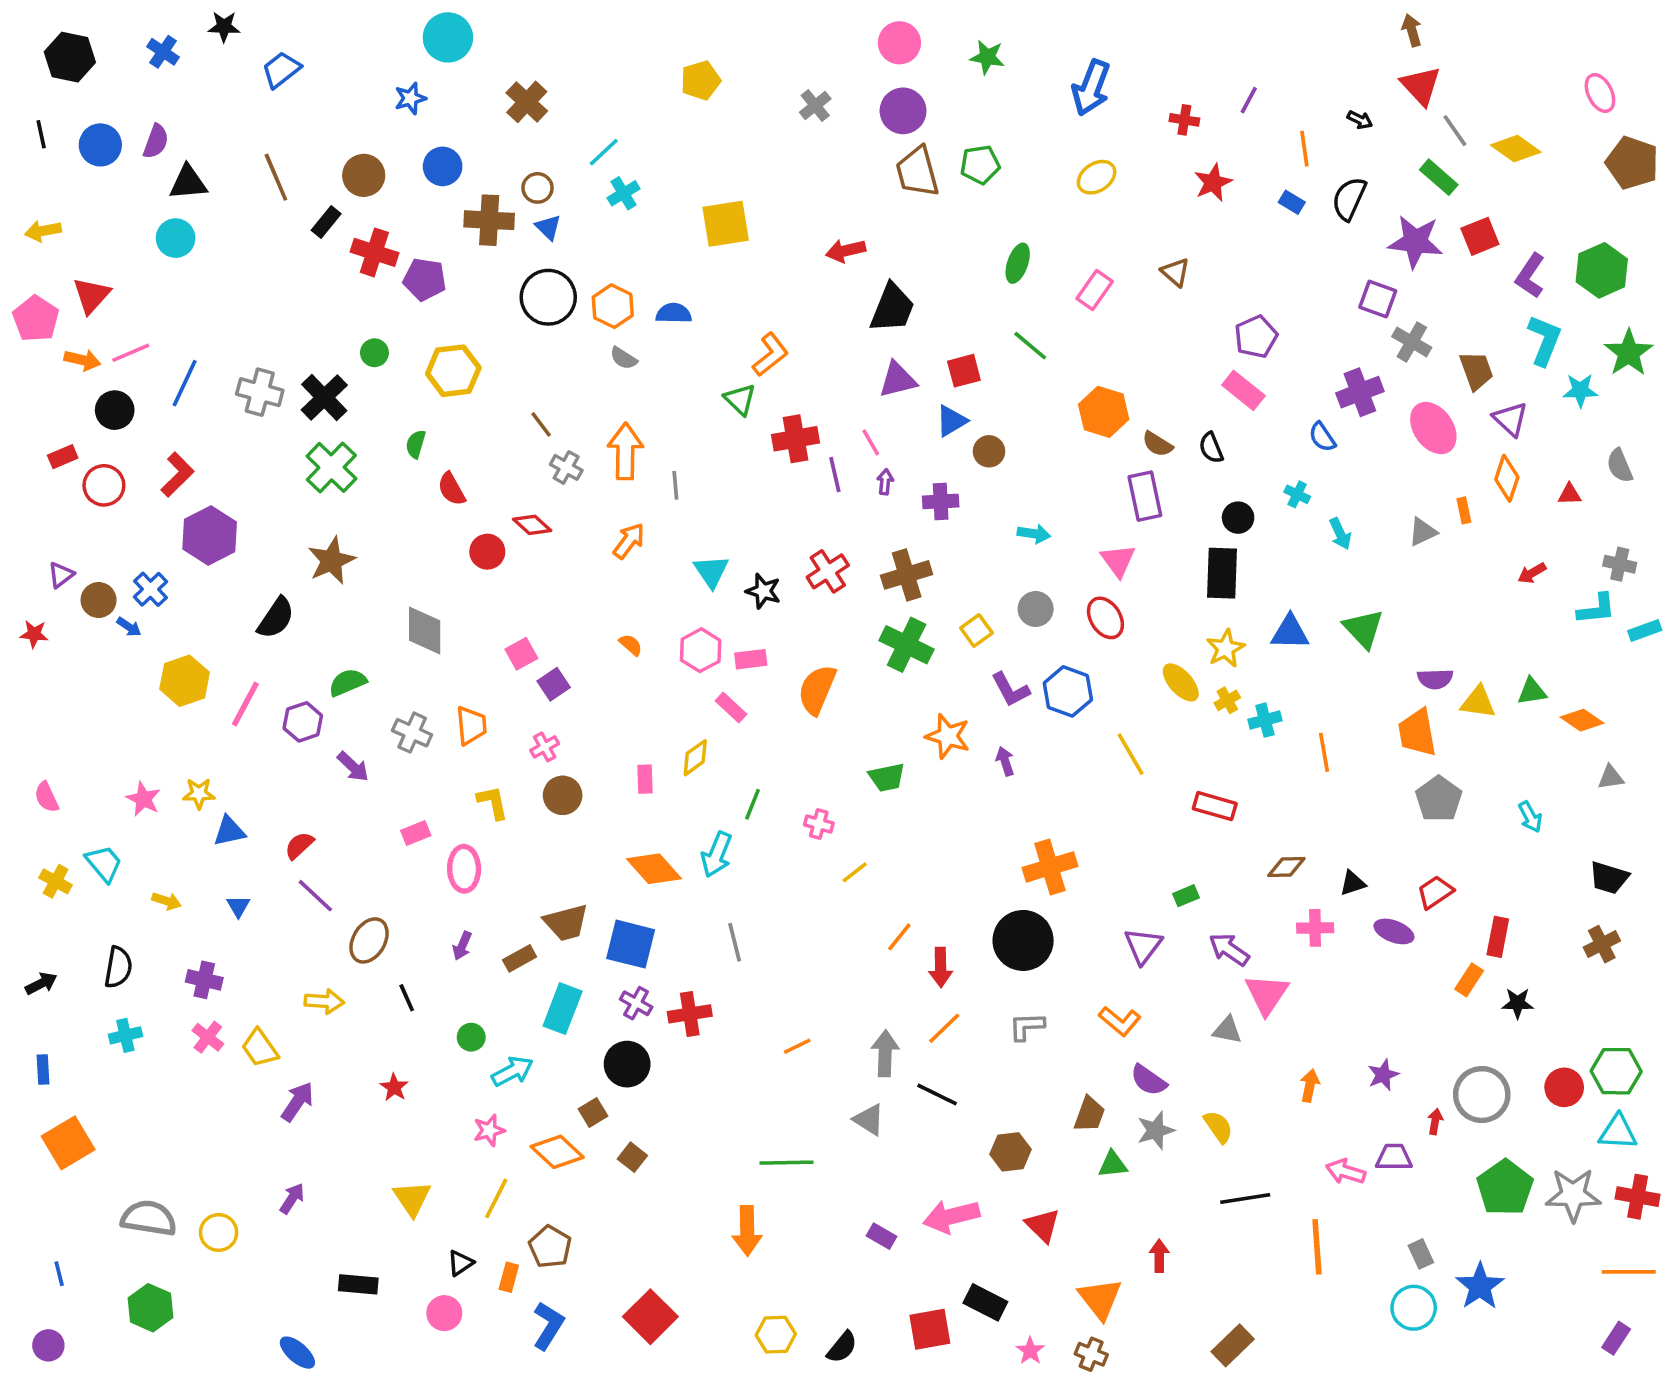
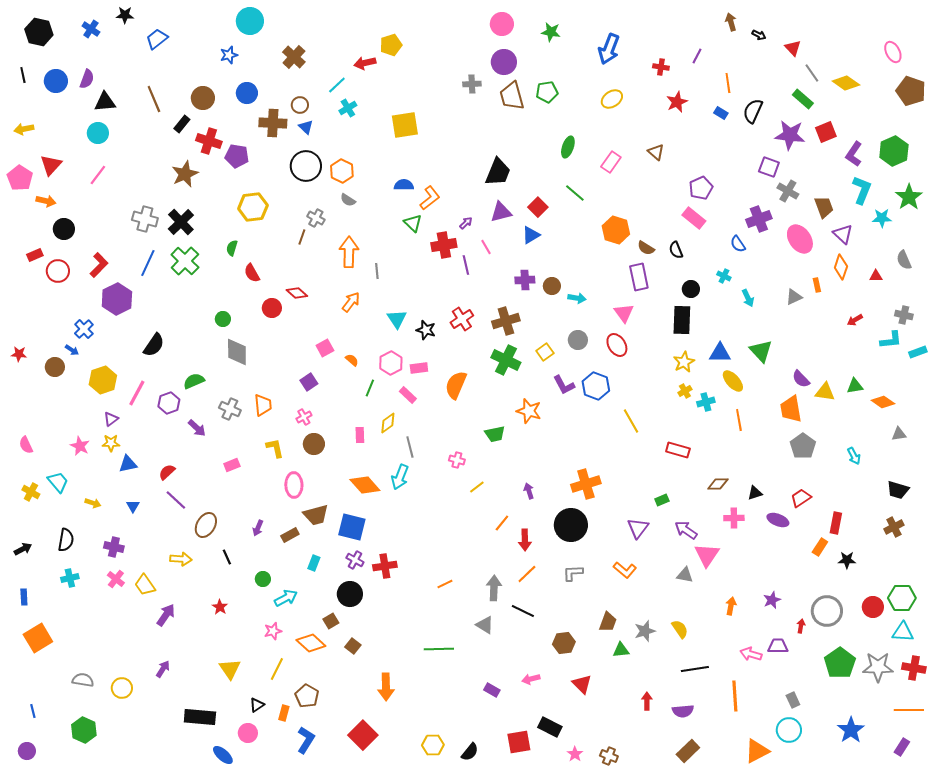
brown arrow: (1412, 30) -> (731, 22), moved
red triangle: (1421, 86) -> (793, 48), size x0.7
gray cross: (815, 106) -> (472, 84), moved, turned 36
black arrow: (1360, 120) -> (759, 35), moved
red arrow: (846, 251) -> (365, 63), moved
blue semicircle: (674, 313) -> (404, 185), moved
pink line: (131, 353) -> (98, 175), moved, turned -30
green circle: (374, 353) -> (223, 319), moved
red square: (964, 371) -> (538, 207), turned -30
blue line: (185, 383) -> (148, 263), moved
brown line: (541, 424) -> (302, 237), turned 56
brown circle: (989, 451) -> (552, 286), moved
gray cross: (566, 467) -> (316, 218), moved
purple arrow: (885, 482) -> (466, 223), moved, turned 40
brown star: (331, 561) -> (185, 174), moved
purple triangle: (61, 575) -> (111, 419), moved
brown circle: (99, 600) -> (55, 367), moved
pink square: (521, 654) -> (325, 348), moved
purple semicircle: (1435, 679) -> (801, 379), turned 48
yellow ellipse: (1181, 682) -> (733, 381), moved
purple arrow: (1005, 761) -> (529, 491), moved
green line: (753, 804) -> (370, 388), moved
pink ellipse: (464, 869) -> (294, 485), moved
gray line: (735, 942) -> (410, 447), moved
cyan rectangle: (563, 1009) -> (314, 563), size x0.6
purple semicircle: (1148, 1080) -> (683, 711), moved, turned -40
pink arrow: (951, 1216) -> (531, 679), size x0.6
gray semicircle: (149, 1218) -> (83, 680), size x0.7
orange arrow: (747, 1231) -> (386, 687), moved
black rectangle: (358, 1284) -> (200, 717), size x1.4
blue star: (1480, 1286) -> (851, 730), moved
orange triangle: (1100, 1299) -> (757, 751), moved, turned 40
blue ellipse: (297, 1353) -> (223, 755), moved

